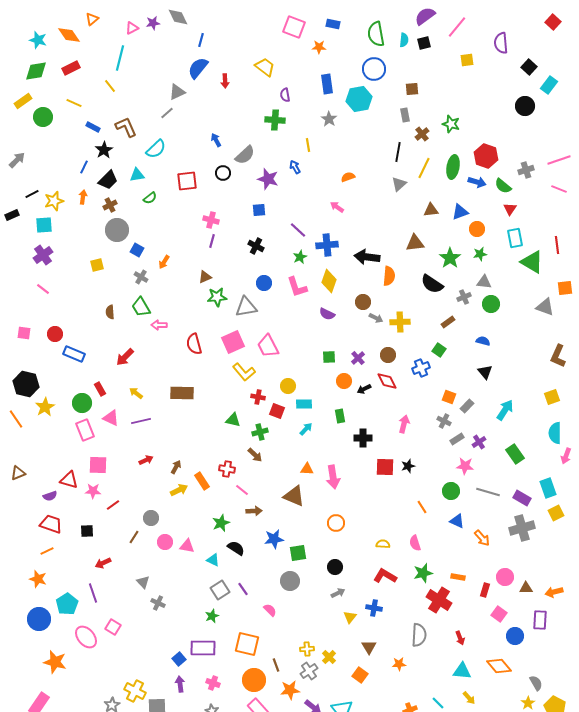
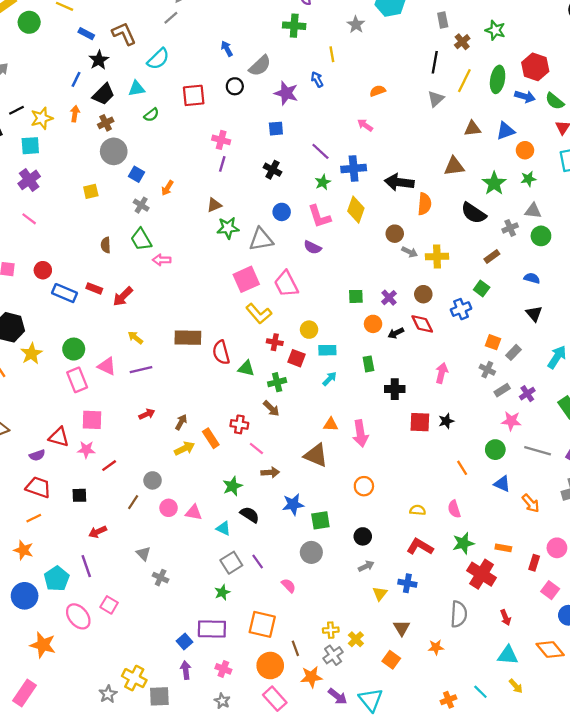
purple semicircle: (327, 314) -> (312, 247), moved
red semicircle: (194, 344) -> (221, 352), moved
red rectangle: (100, 389) -> (94, 288), moved, turned -40

